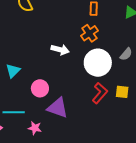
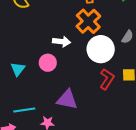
orange cross: (89, 33) -> (88, 21), size x1.4
pink circle: (40, 88) -> (48, 63), moved

